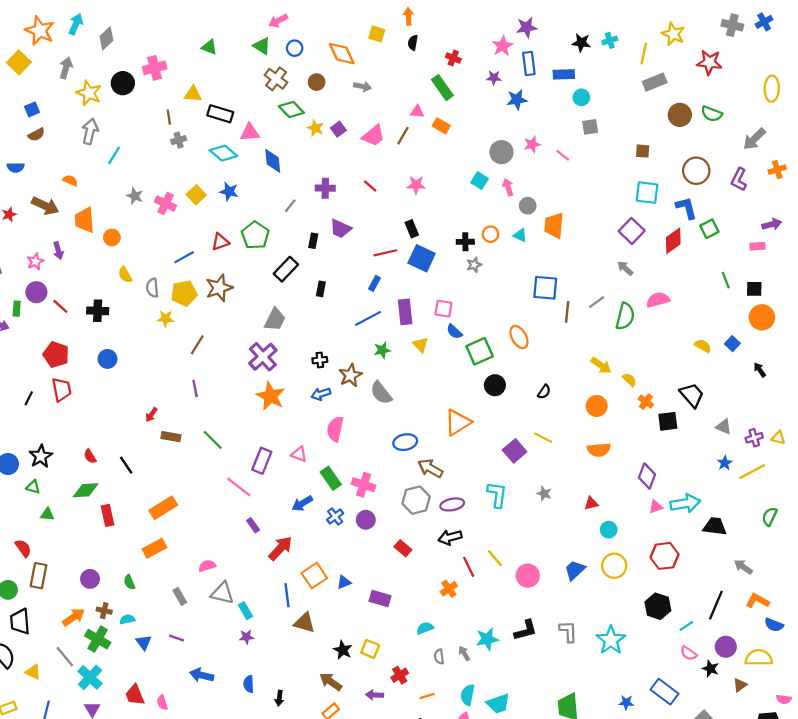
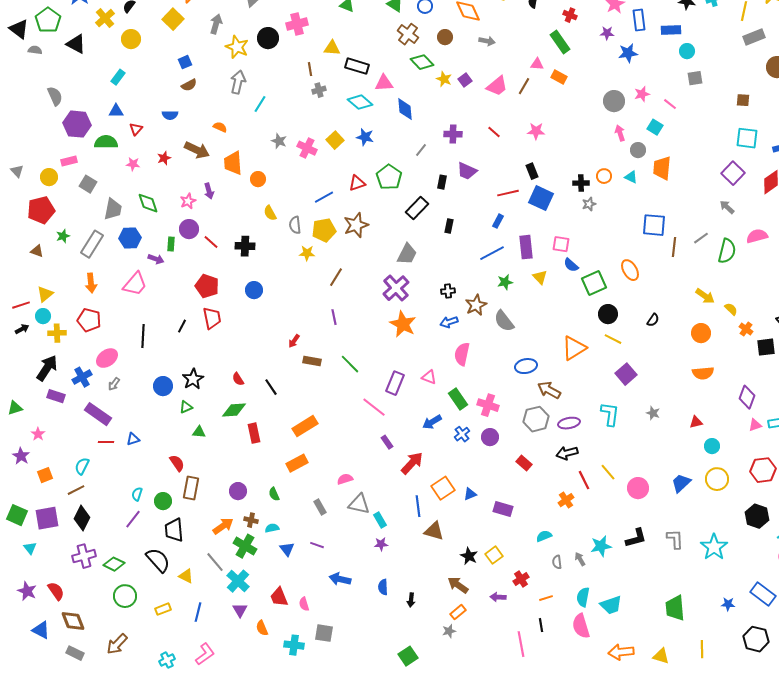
cyan square: (480, 181) -> (655, 127), moved
yellow line: (543, 438) -> (613, 339), moved
green triangle: (33, 487) -> (186, 407), turned -40
yellow square: (370, 649) -> (494, 555), turned 30

